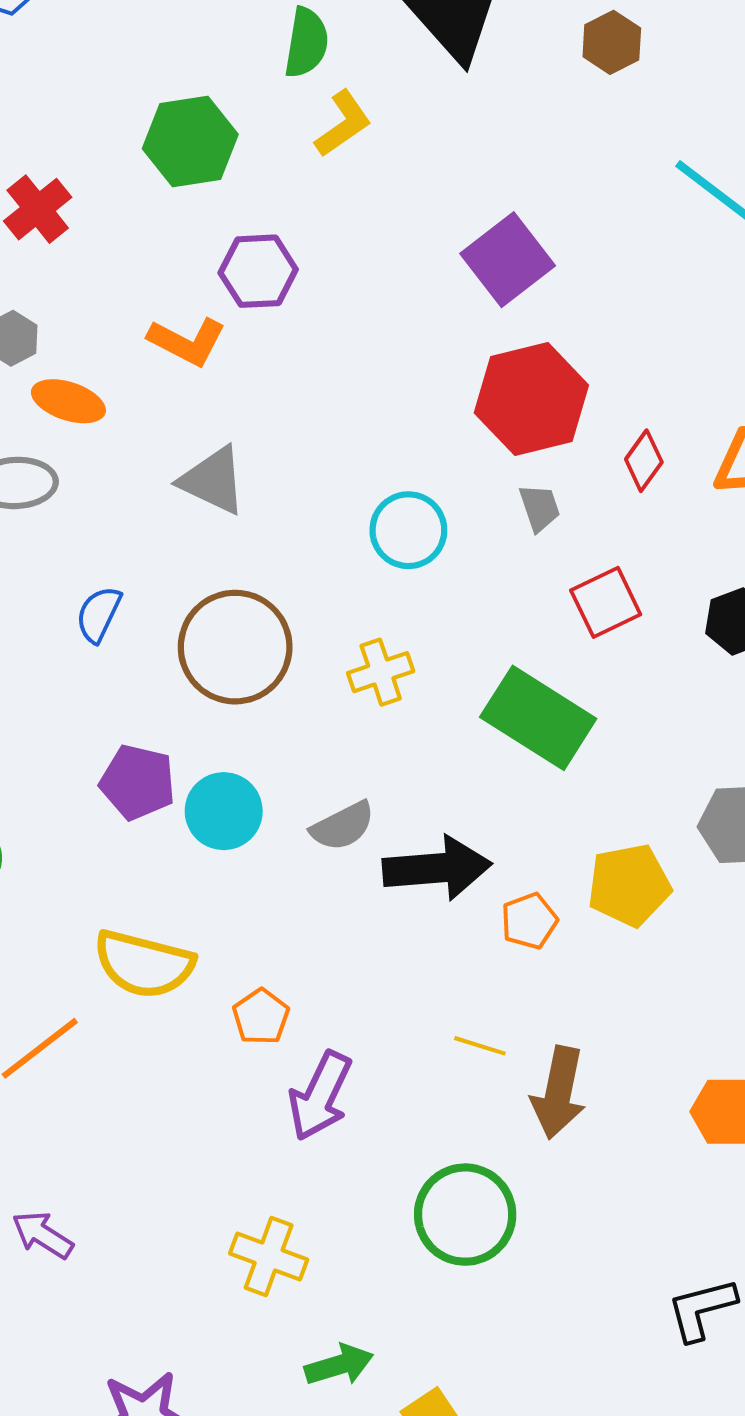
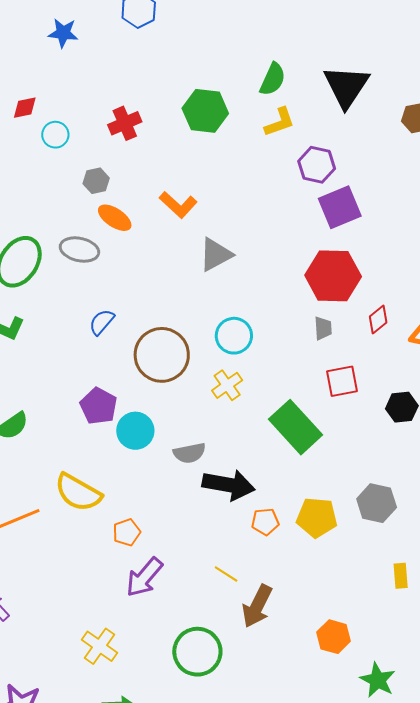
purple hexagon: (258, 271) -> (317, 165), moved
gray triangle: (213, 480) -> (216, 255), moved, turned 51
cyan circle: (408, 530) -> (234, 336), moved
yellow cross: (381, 672) -> (227, 385), turned -32

